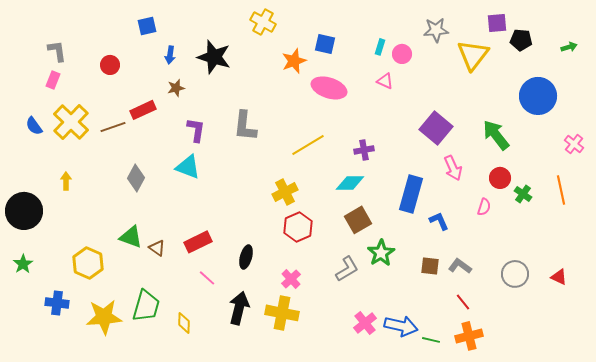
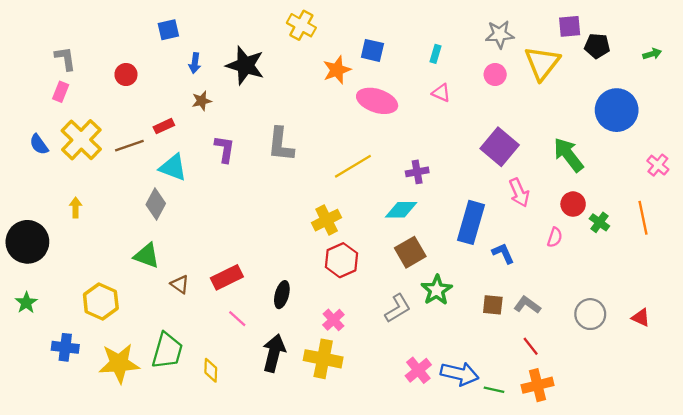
pink circle: (402, 54) -> (495, 75), moved
red rectangle: (143, 110) -> (164, 126), size x0.7
cyan triangle: (188, 167) -> (173, 167), moved
green triangle: (131, 237) -> (147, 256), moved

